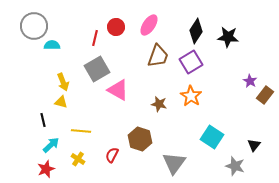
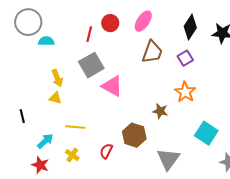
purple square: (191, 62) -> (185, 58), size x0.7
brown star: (159, 104) -> (160, 111), moved
black line: (43, 120) -> (22, 116), moved
red star: (46, 169) -> (40, 165), turned -30

